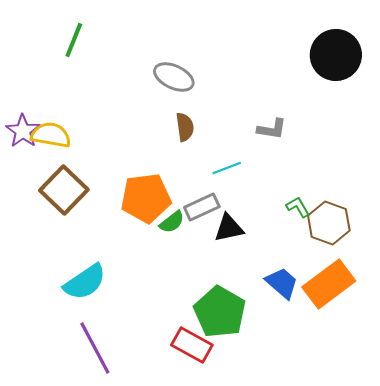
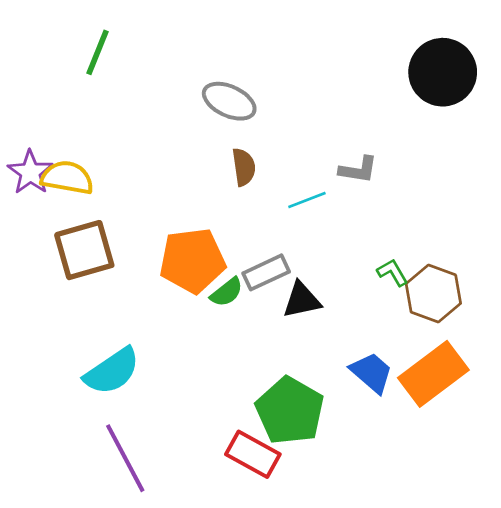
cyan line: (227, 168) -> (307, 200), moved
brown square: (64, 190) -> (84, 250), turned 30

